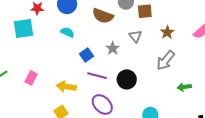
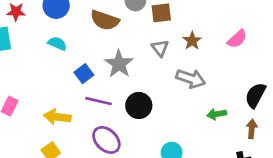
gray triangle: (135, 36) -> (160, 48), moved
gray star: (113, 48) -> (119, 64), size x1.5
gray arrow: (166, 60) -> (191, 79), turned -110

